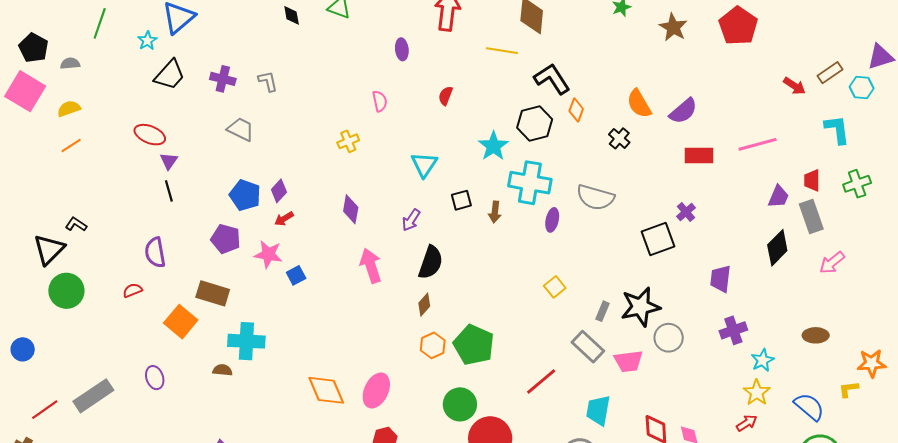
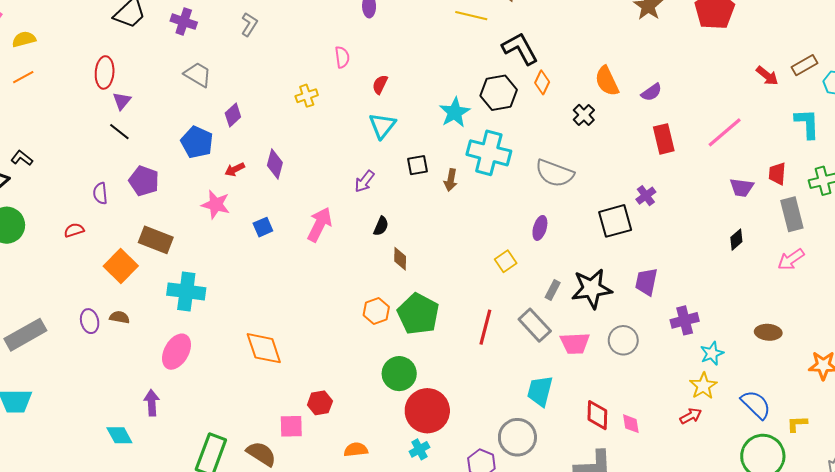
gray L-shape: (268, 81) -> (249, 24), moved, turned 40
red semicircle: (446, 96) -> (380, 84), moved
purple semicircle: (683, 111) -> (652, 92), size x0.7
red ellipse: (150, 135) -> (105, 72), turned 68
pink line: (758, 144) -> (725, 132), turned -30
red rectangle: (699, 155) -> (664, 139), turned 72
black line: (169, 191) -> (119, 132), turned -40
purple diamond: (279, 191) -> (233, 115), moved
purple trapezoid: (778, 197) -> (742, 187), turned 70
purple diamond: (351, 209) -> (275, 164), moved
gray rectangle: (811, 216) -> (792, 214), moved
purple ellipse: (552, 220) -> (540, 228), moved
purple pentagon: (226, 239) -> (144, 181), moved
black diamond: (777, 248) -> (736, 240), size x0.6
purple semicircle: (155, 252) -> (100, 193), size x0.7
black semicircle: (431, 262) -> (381, 226), size x0.6
pink arrow: (371, 266) -> (319, 224), turned 40
blue square: (296, 275) -> (263, 227), moved
purple trapezoid: (720, 279) -> (646, 282), moved
brown diamond: (424, 305) -> (400, 259), moved, turned -45
gray circle: (669, 338) -> (623, 340), moved
brown semicircle: (222, 370) -> (120, 317), moved
red line: (541, 381) -> (485, 327), moved, turned -40
yellow L-shape: (849, 389) -> (797, 424), moved
pink ellipse: (376, 390) -> (176, 352), moved

